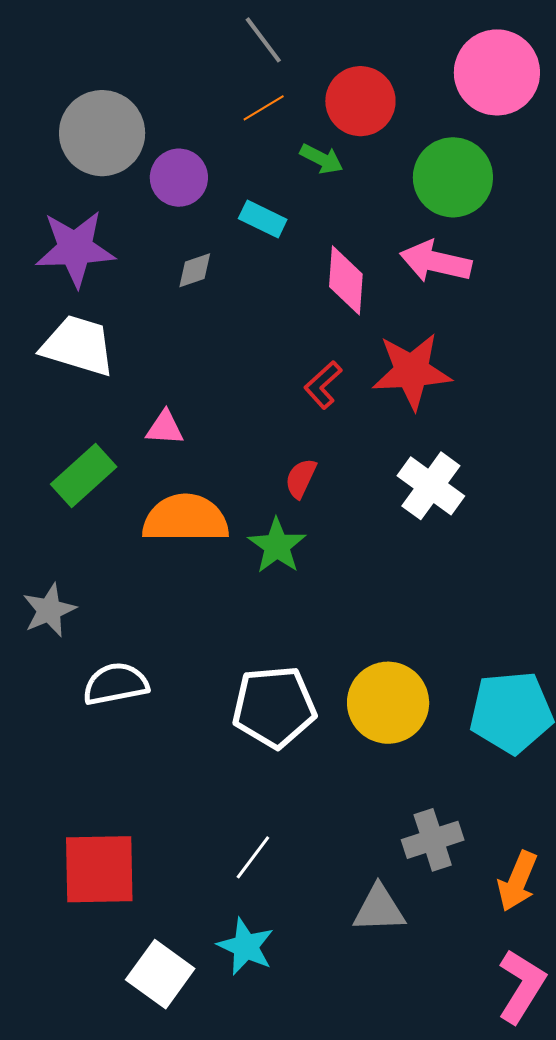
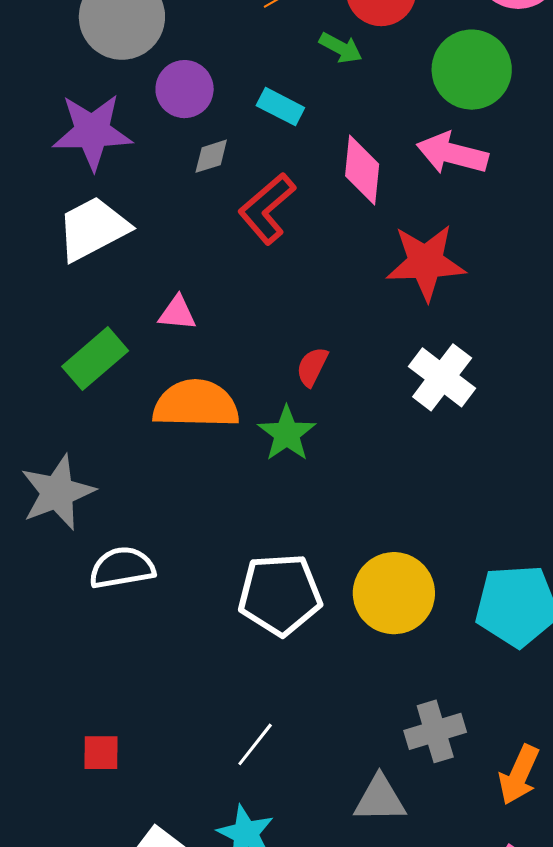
purple circle: (179, 178) -> (185, 89), moved
white trapezoid: (78, 346) -> (93, 229), turned -46
red L-shape: (323, 385) -> (267, 208), moved, size x1.5
gray star: (49, 610) -> (57, 492), size x1.4
red square: (99, 869) -> (101, 753), size x0.5

